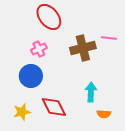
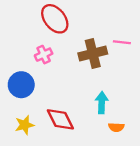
blue circle: (31, 76) -> (21, 85), moved

